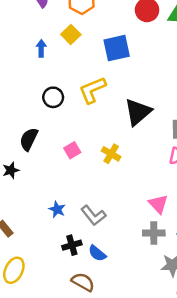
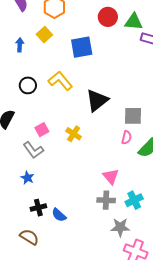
yellow L-shape: (92, 90) -> (60, 81), turned 70
gray L-shape: (93, 215) -> (33, 150), moved
brown semicircle: (83, 282) -> (29, 237), moved

